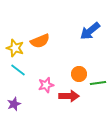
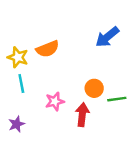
cyan line: (18, 70) -> (21, 84), turned 42
red arrow: (69, 96) -> (82, 115), turned -84

